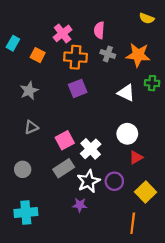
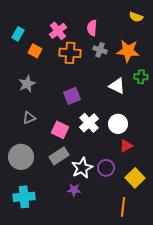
cyan rectangle: (13, 43) -> (18, 34), moved
purple square: (78, 88) -> (72, 96), moved
pink square: (65, 140) -> (60, 130), turned -36
white cross: (91, 149) -> (89, 123), moved
gray circle: (23, 169) -> (21, 157), size x1.6

